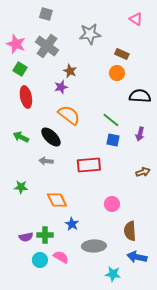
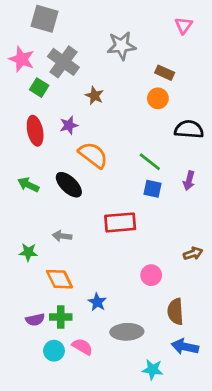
gray square: (46, 14) -> (45, 19), moved, size x1.5
pink triangle: (136, 19) -> (184, 25), turned 32
green square: (20, 69) -> (39, 88), moved
purple star: (61, 87) -> (69, 125), moved
gray arrow: (46, 161) -> (62, 236), moved
brown arrow: (143, 172) -> (193, 254), moved
orange diamond: (57, 200) -> (59, 279), moved

